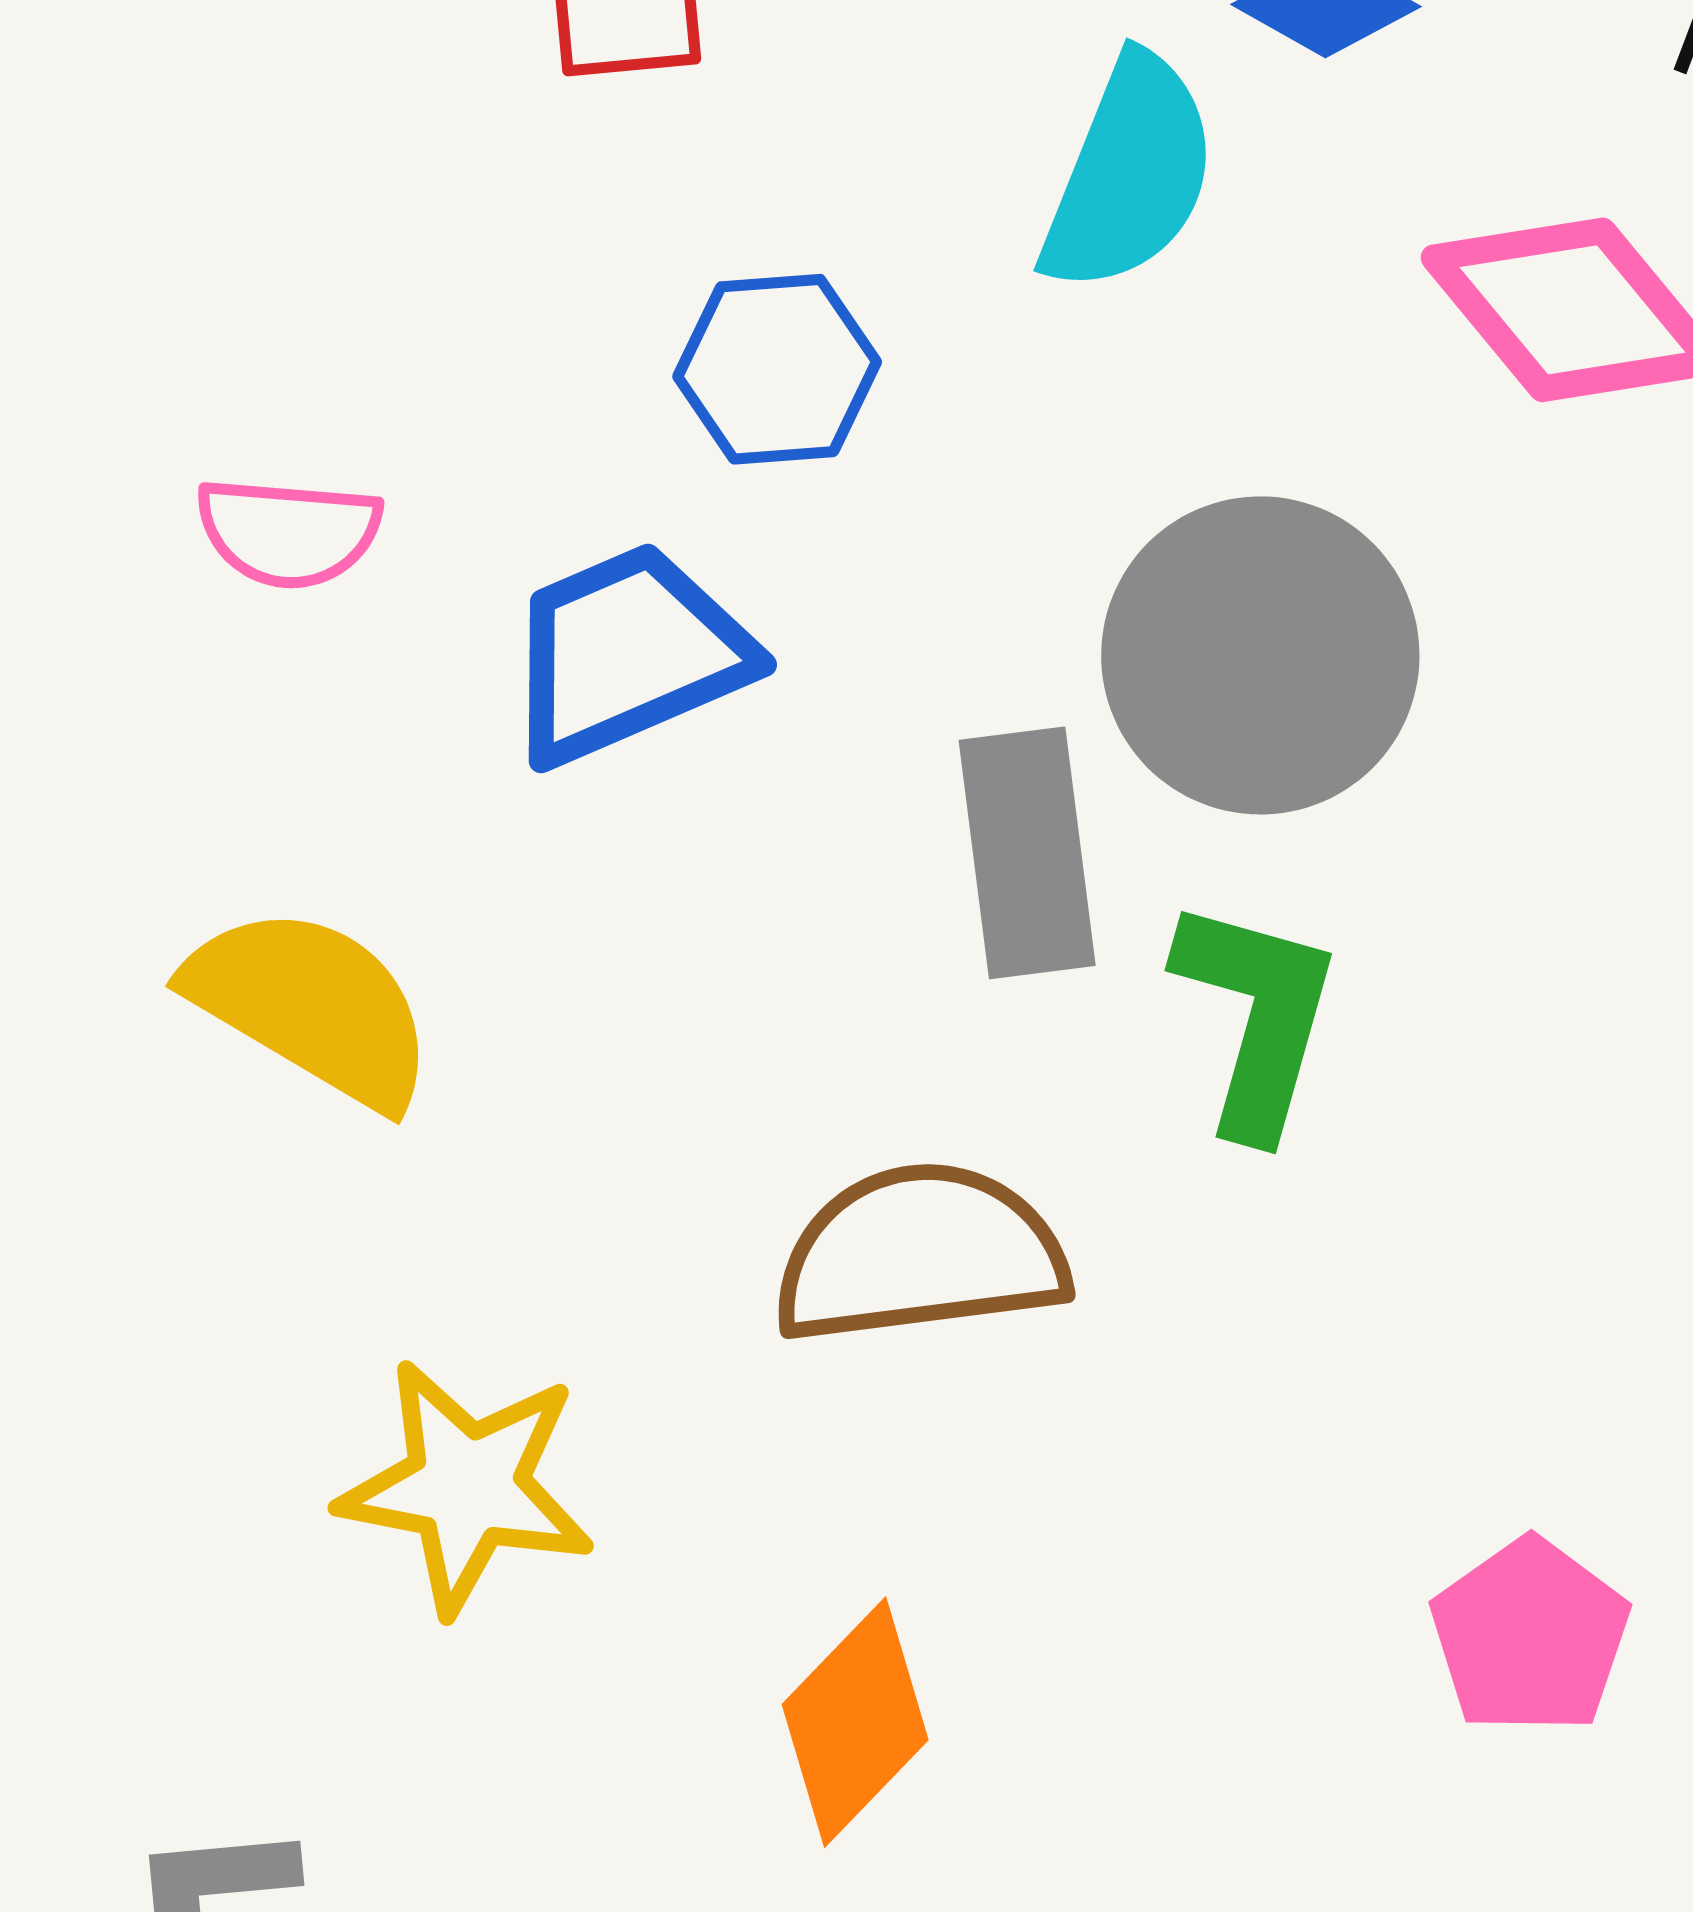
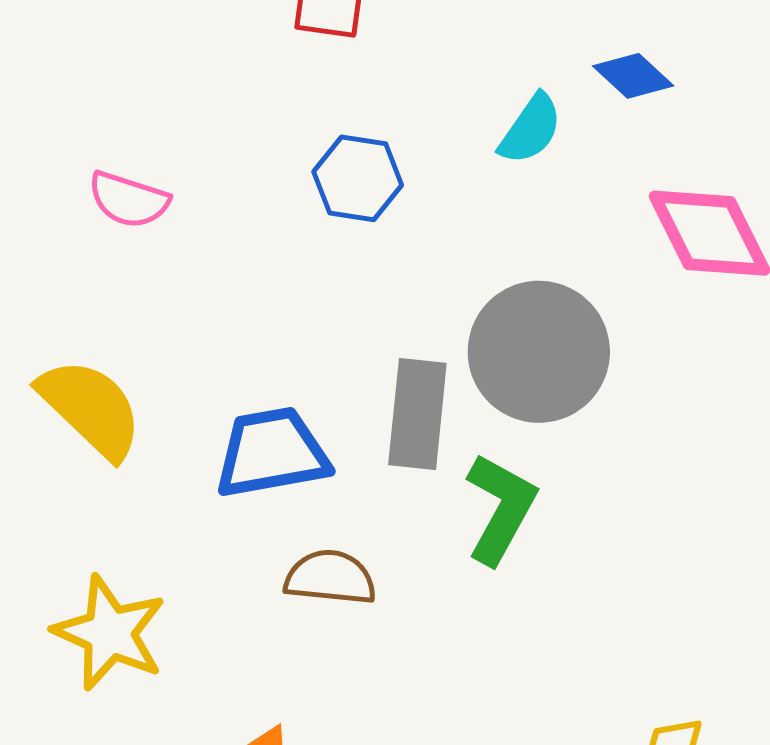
cyan semicircle: (1129, 174) -> (531, 129), size x0.7
blue trapezoid: (627, 654) -> (272, 453), moved
brown semicircle: (920, 1254) -> (330, 578), size x0.7

